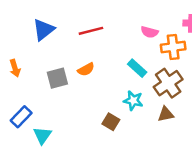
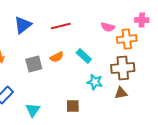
cyan rectangle: (137, 68) -> (84, 56), moved
brown cross: (168, 83) -> (123, 68), turned 30
brown square: (111, 122) -> (73, 106), moved, turned -32
cyan triangle: (42, 135) -> (33, 110), moved

